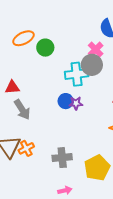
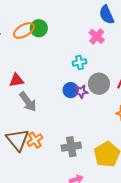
green circle: (45, 48) -> (39, 28), moved
gray circle: (92, 65) -> (99, 84), moved
cyan cross: (77, 74) -> (79, 62), size x0.6

